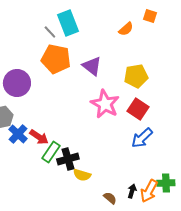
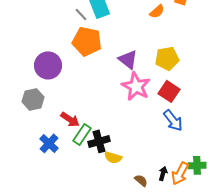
purple triangle: (92, 66) -> (128, 59), moved
blue cross: (18, 134) -> (49, 143), moved
blue arrow: (142, 138) -> (173, 120), turned -85

